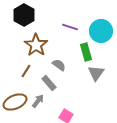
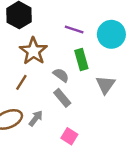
green rectangle: (86, 52) -> (81, 59), moved
gray rectangle: (49, 83) -> (62, 98), moved

